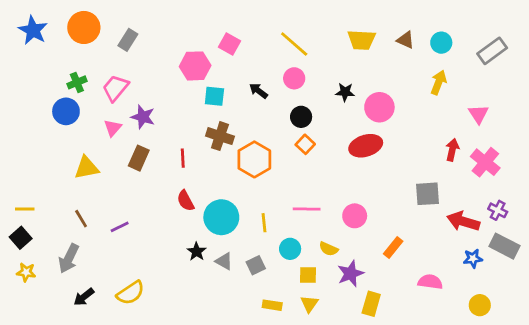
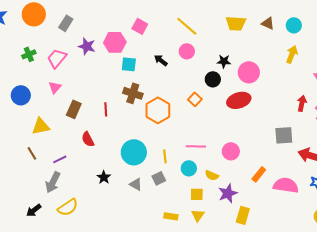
blue circle: (66, 111) -> (21, 95), moved
purple star: (143, 117) -> (87, 46), moved
black circle: (301, 117) -> (213, 79), moved
yellow triangle: (87, 168) -> (41, 126), moved
red semicircle: (186, 201) -> (88, 139), moved
cyan circle: (290, 249) -> (189, 168), moved
black star: (197, 252) -> (104, 177), moved
gray arrow: (69, 258) -> (53, 182), moved
gray square: (256, 265) -> (159, 178), moved
pink semicircle: (430, 282) -> (286, 185), moved, size x1.4

